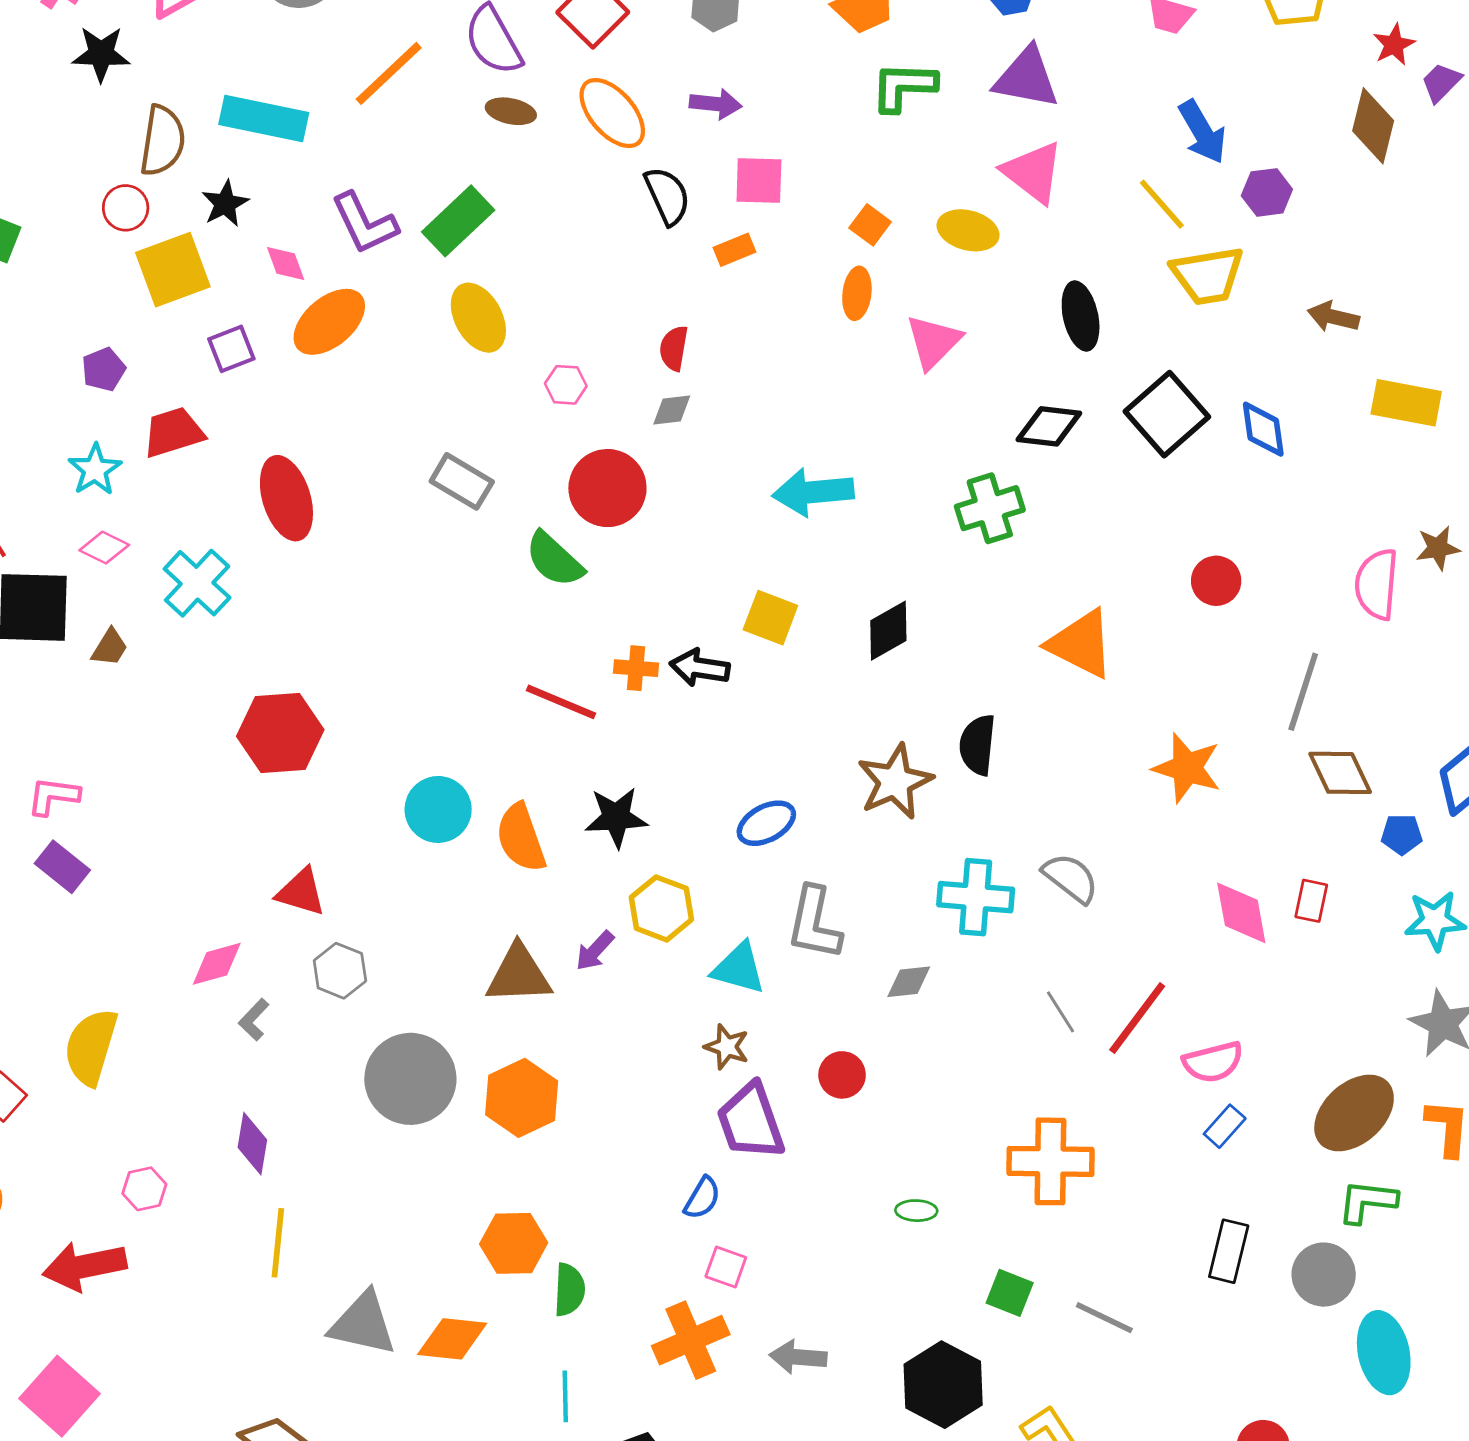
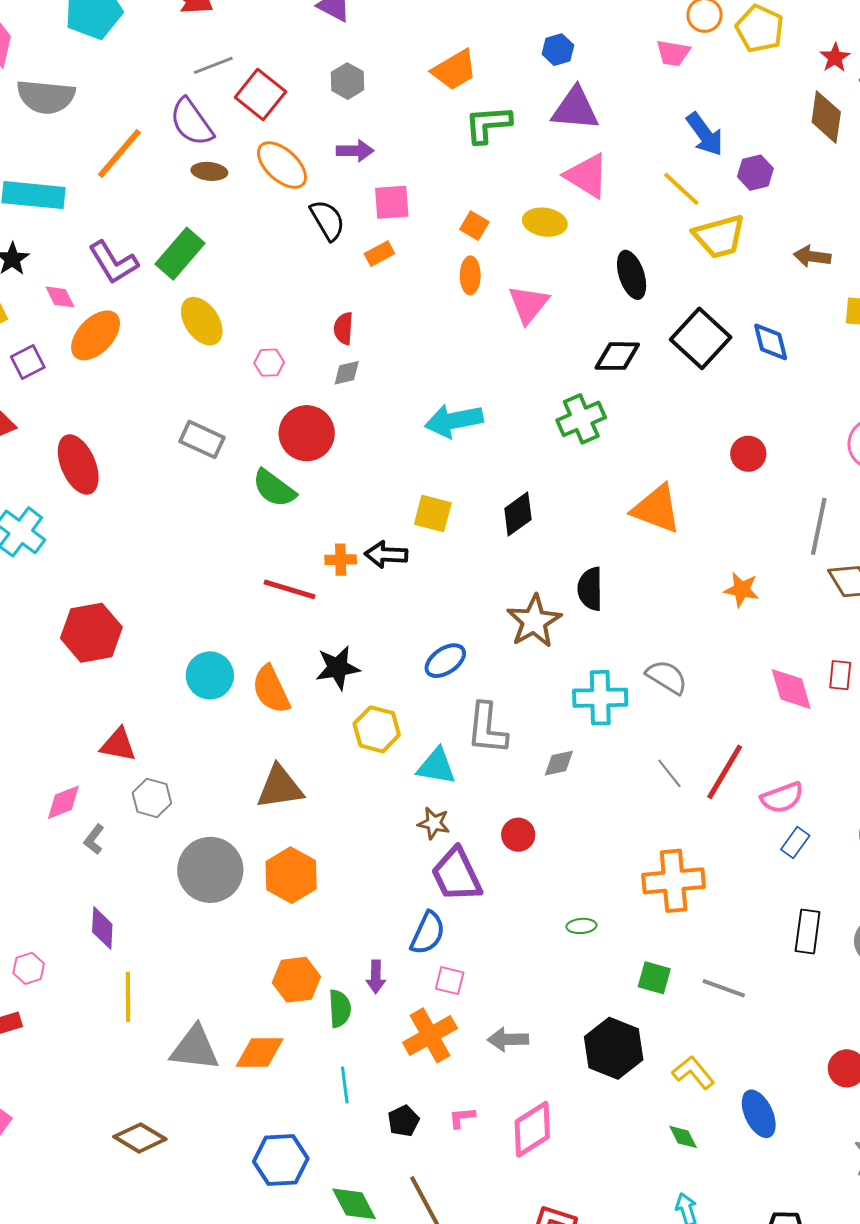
orange star: (1187, 768) -> (741, 590), size x0.7
purple arrow: (595, 951) -> (376, 977), moved, turned -36
blue semicircle: (702, 1198) -> (428, 933), size x1.4

